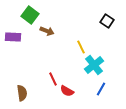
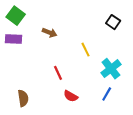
green square: (30, 15) -> (16, 16), moved
cyan cross: (94, 65) -> (111, 69), moved
red line: (53, 79) -> (58, 73), moved

